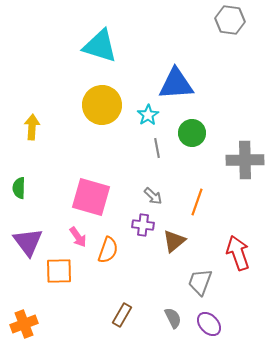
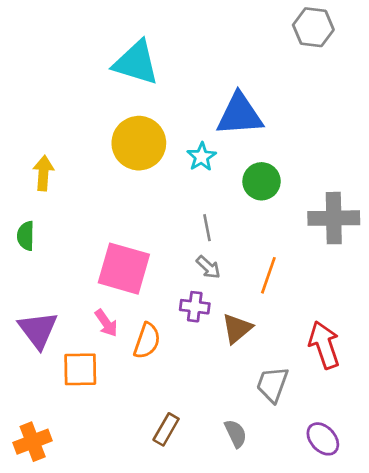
gray line: (157, 148) -> (207, 228), moved
green semicircle: (19, 188) -> (26, 236), moved
purple ellipse: (209, 324) -> (323, 439), moved

